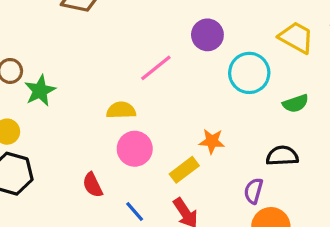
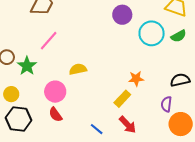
pink line: (156, 68) -> (49, 41), moved
green semicircle: (296, 103) -> (179, 36), moved
pink circle: (135, 149) -> (55, 92), moved
red semicircle: (93, 185) -> (55, 115), moved

